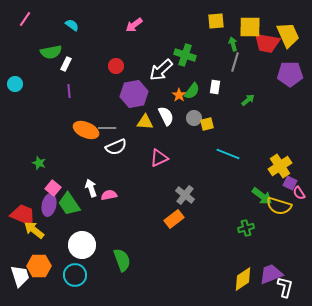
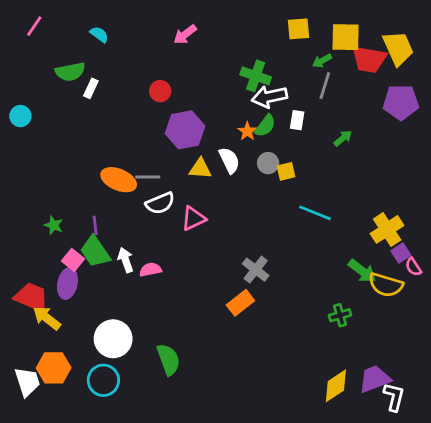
green arrow: (233, 44) -> (322, 61), turned -104
white arrow: (161, 70) -> (269, 97), moved, turned 30
purple line: (69, 91) -> (95, 225), moved
pink triangle: (159, 158) -> (193, 218), moved
purple square: (290, 183) -> (401, 253), turned 32
green trapezoid: (69, 204) -> (95, 252), moved

